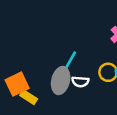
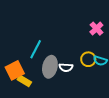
cyan line: (69, 62) -> (36, 49), moved

